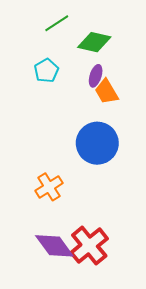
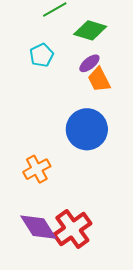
purple ellipse: (96, 76) -> (89, 63), turned 30

